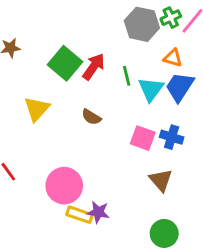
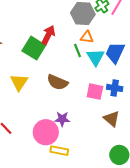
orange triangle: (173, 58) -> (87, 37), moved
red arrow: (94, 67) -> (48, 35), moved
brown semicircle: (91, 117) -> (57, 82), size x1.5
purple star: (98, 212) -> (62, 119), moved

